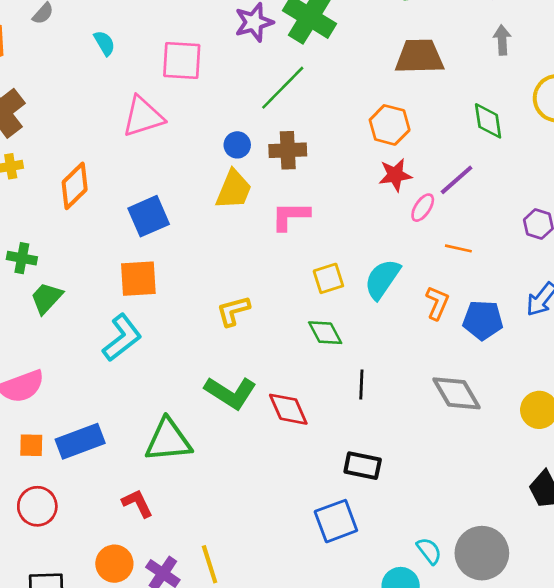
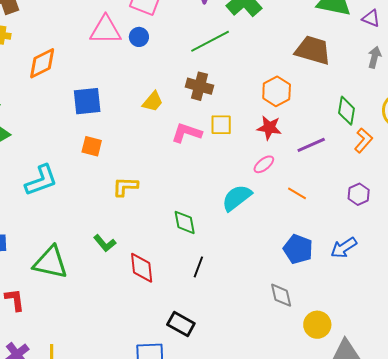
blue circle: (237, 145) -> (139, 37), moved
yellow trapezoid: (234, 190) -> (153, 102), size x0.7
pink ellipse: (423, 208) -> (264, 164), moved
yellow square: (328, 278) -> (221, 125), moved
orange square: (138, 279) -> (92, 146), moved, size x0.7
orange L-shape: (437, 303) -> (363, 140), moved
green L-shape: (230, 393) -> (105, 243), size x0.6
gray diamond: (457, 393) -> (281, 295), moved, size x0.7

